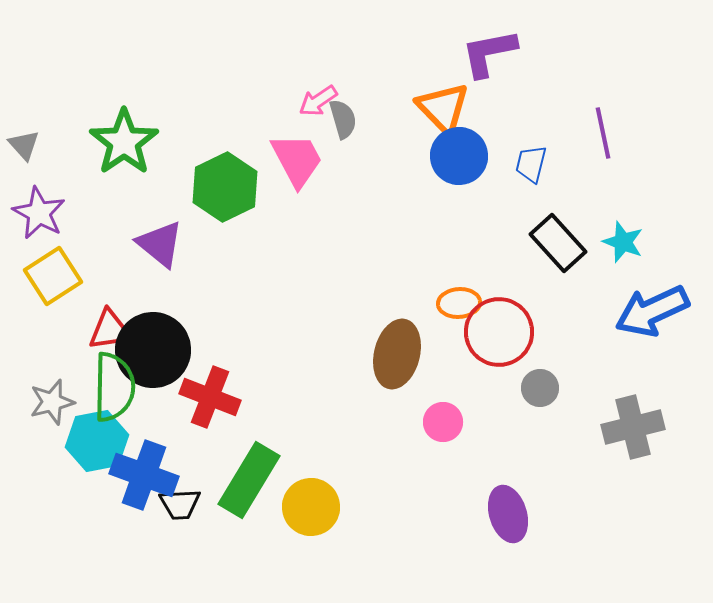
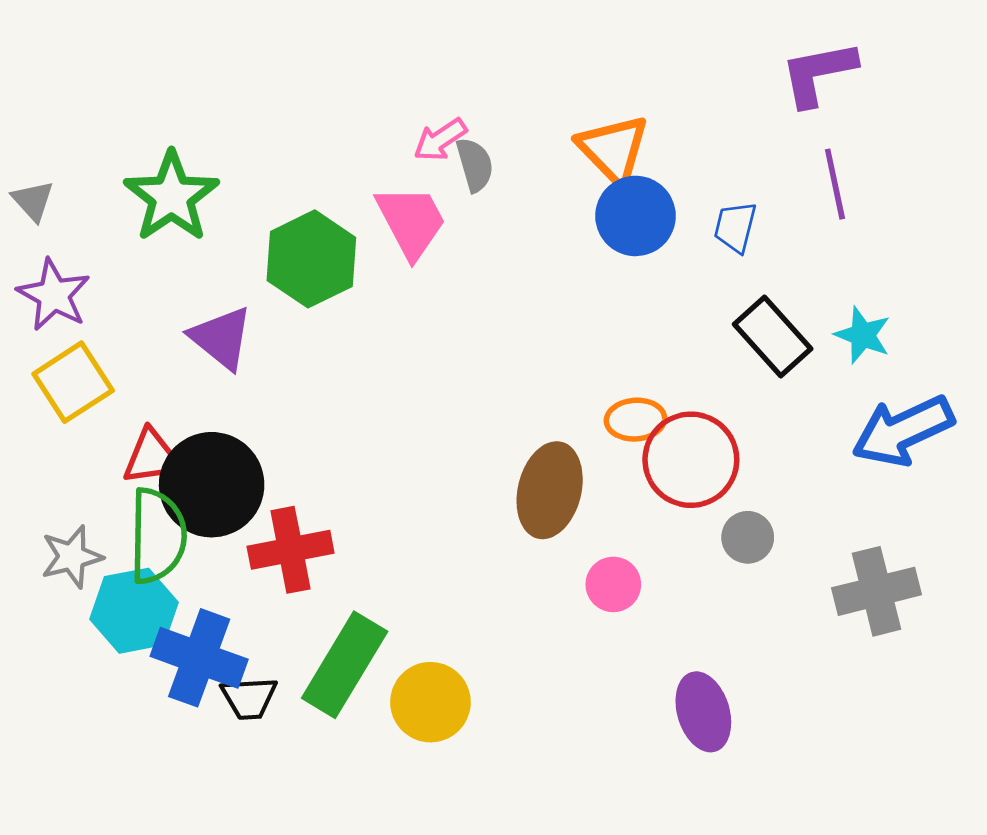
purple L-shape: (489, 53) -> (818, 73), moved
red cross: (210, 397) -> (291, 550), turned -32

